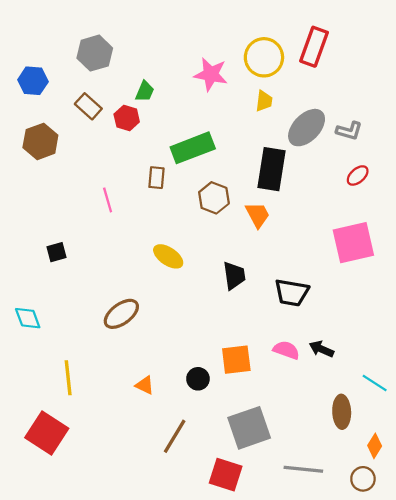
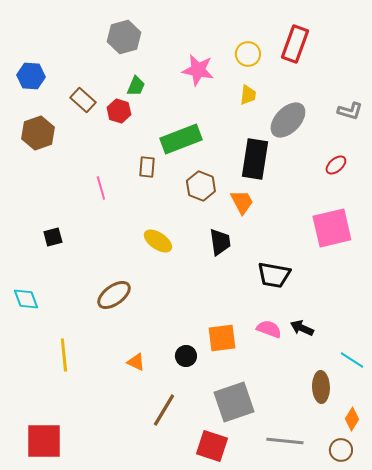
gray hexagon: (95, 53) -> (124, 37), moved
yellow circle: (264, 57) -> (248, 54), size x0.7
gray L-shape: (349, 131) -> (350, 111), moved
black trapezoid: (234, 276) -> (220, 242), moved
red square: (47, 433) -> (44, 441), moved, turned -33

